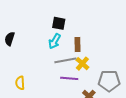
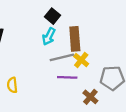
black square: (59, 23) -> (53, 16), turned 32
brown rectangle: (78, 44) -> (75, 39), size x1.5

